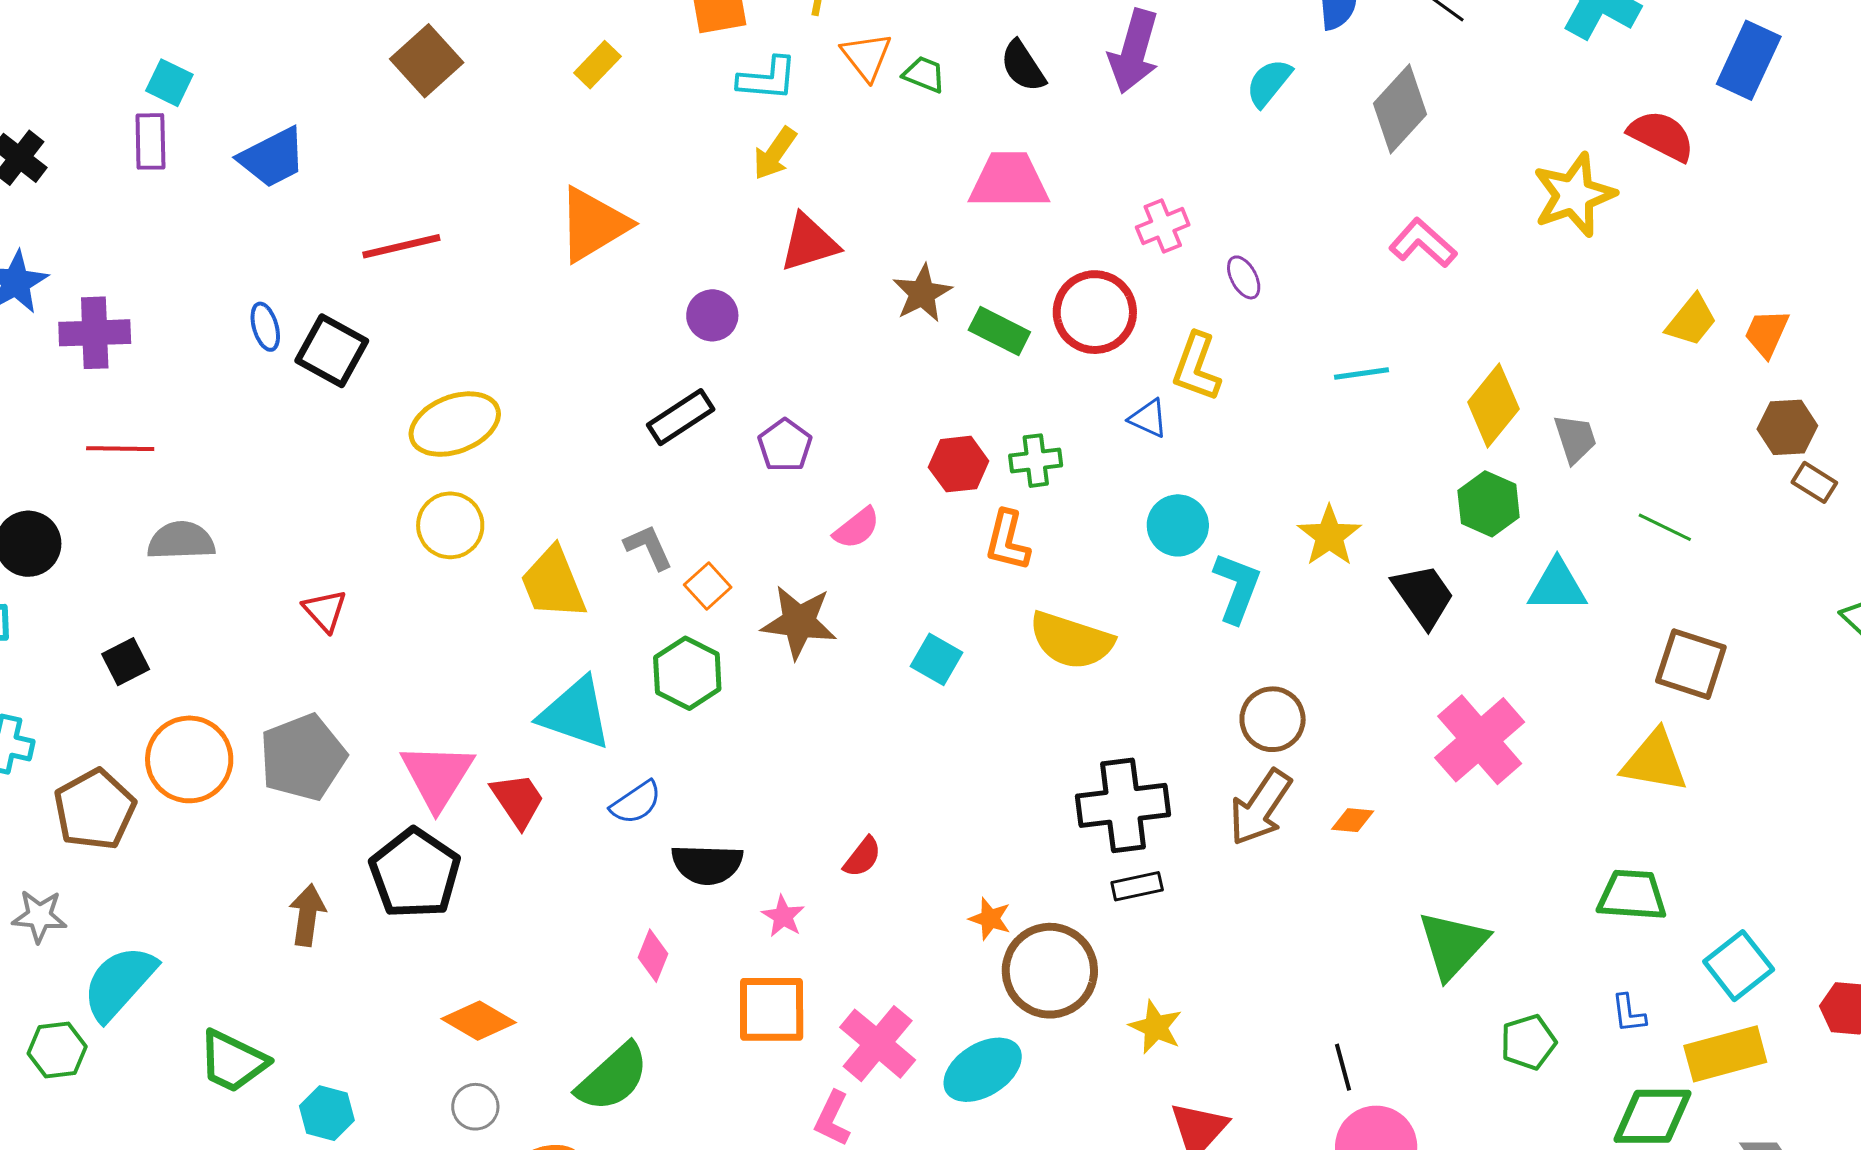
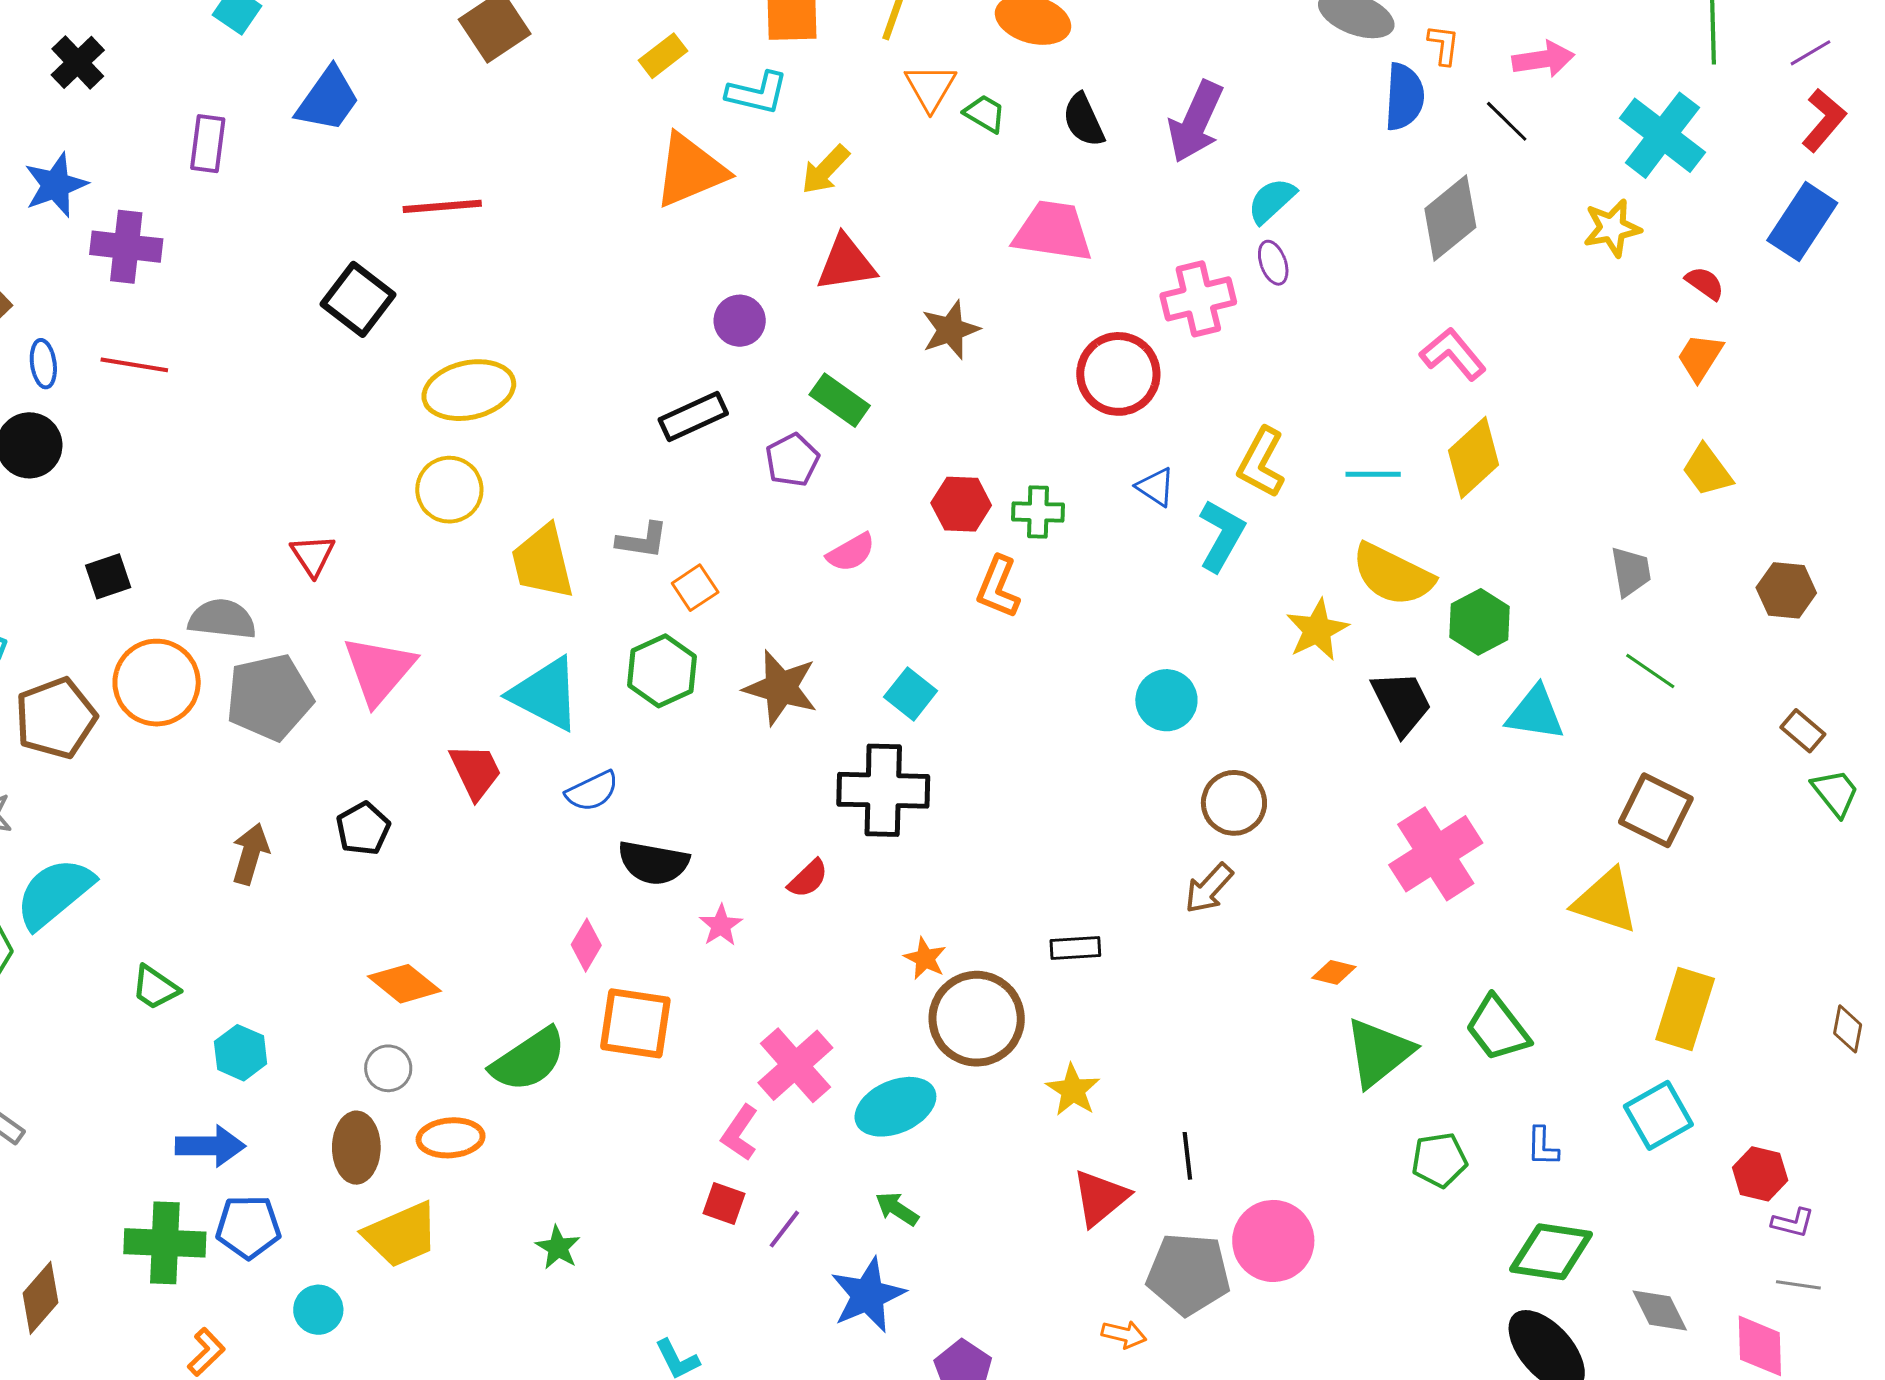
cyan L-shape: (767, 79) -> (757, 93), moved
cyan semicircle: (1269, 83) -> (1272, 201), moved
red semicircle: (1661, 136) -> (1705, 283), size x0.6
purple rectangle: (150, 141) -> (208, 144), moved
blue trapezoid: (272, 158) -> (328, 100), turned -36
yellow star: (1574, 195) -> (1612, 228), moved, size x0.7
orange triangle: (593, 224) -> (690, 170), moved
pink cross: (1163, 226) -> (1198, 299), size x1.4
purple ellipse: (1244, 277) -> (1273, 263), moved
yellow trapezoid: (1691, 320) -> (1707, 470), turned 96
blue ellipse: (265, 327) -> (43, 364), moved
green rectangle: (999, 331) -> (840, 400), moved
orange trapezoid: (1767, 333) -> (1700, 357), moved
yellow L-shape: (1196, 367) -> (1261, 462), moved
yellow diamond: (1493, 406) -> (1473, 458), moved
gray trapezoid: (1575, 439) -> (1631, 572), moved
brown rectangle: (1814, 482) -> (1803, 731), moved
cyan circle: (1178, 525) -> (1166, 700), moved
gray semicircle: (181, 541) -> (222, 619), moved
gray L-shape: (648, 547) -> (642, 540), turned 114
cyan L-shape: (1237, 588) -> (1221, 536), moved
brown star: (799, 622) -> (781, 688), moved
yellow semicircle: (1071, 641) -> (1393, 575), moved
pink triangle: (437, 776) -> (379, 670), moved
black cross: (1123, 805) -> (883, 790), moved
brown arrow: (1260, 807) -> (1209, 888), size x0.7
orange diamond: (1353, 820) -> (1334, 972), moved
black pentagon: (415, 873) -> (363, 829), size x0.6
green trapezoid: (1632, 895) -> (1498, 1028), moved, turned -140
orange square: (772, 1009) -> (635, 1023), moved
yellow rectangle: (1725, 1054) -> (1685, 1009), moved, turned -66
green trapezoid: (233, 1061) -> (155, 988), size x0.7
black line: (1343, 1067) -> (1187, 1156), moved

